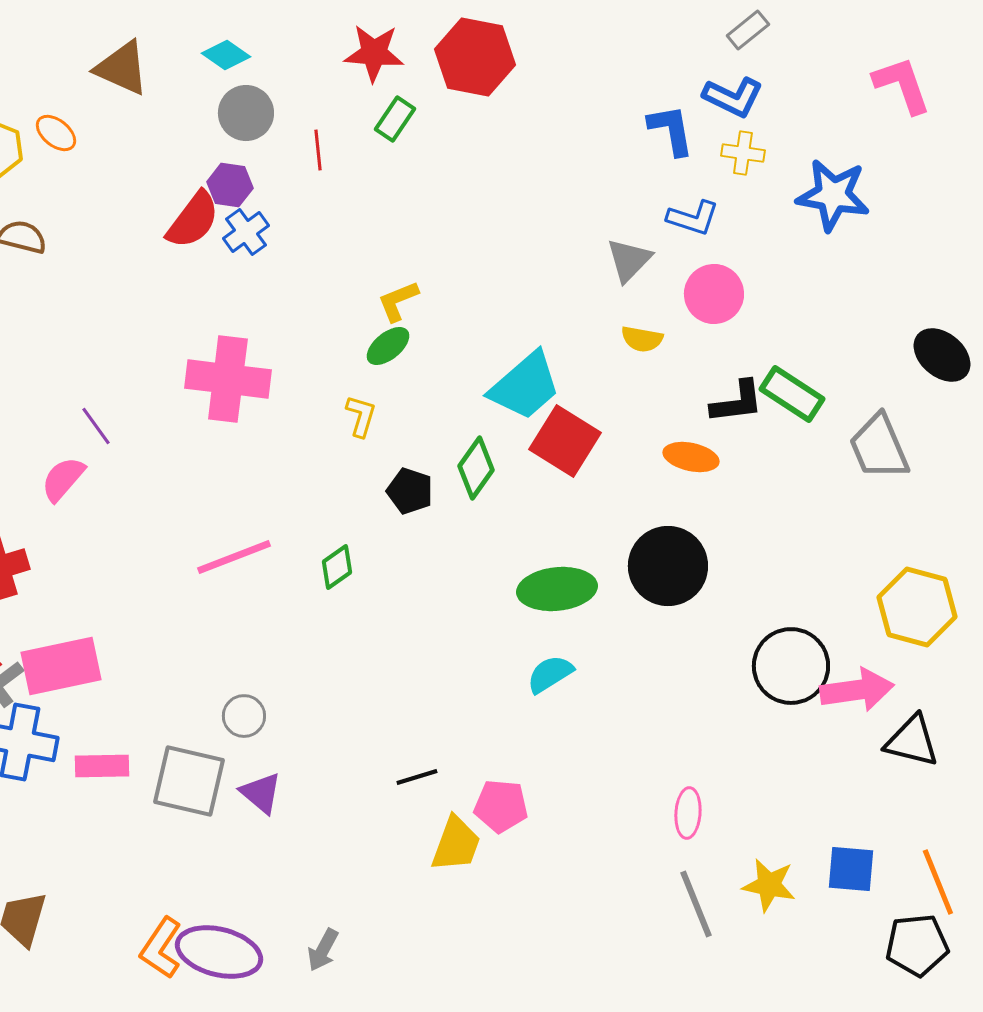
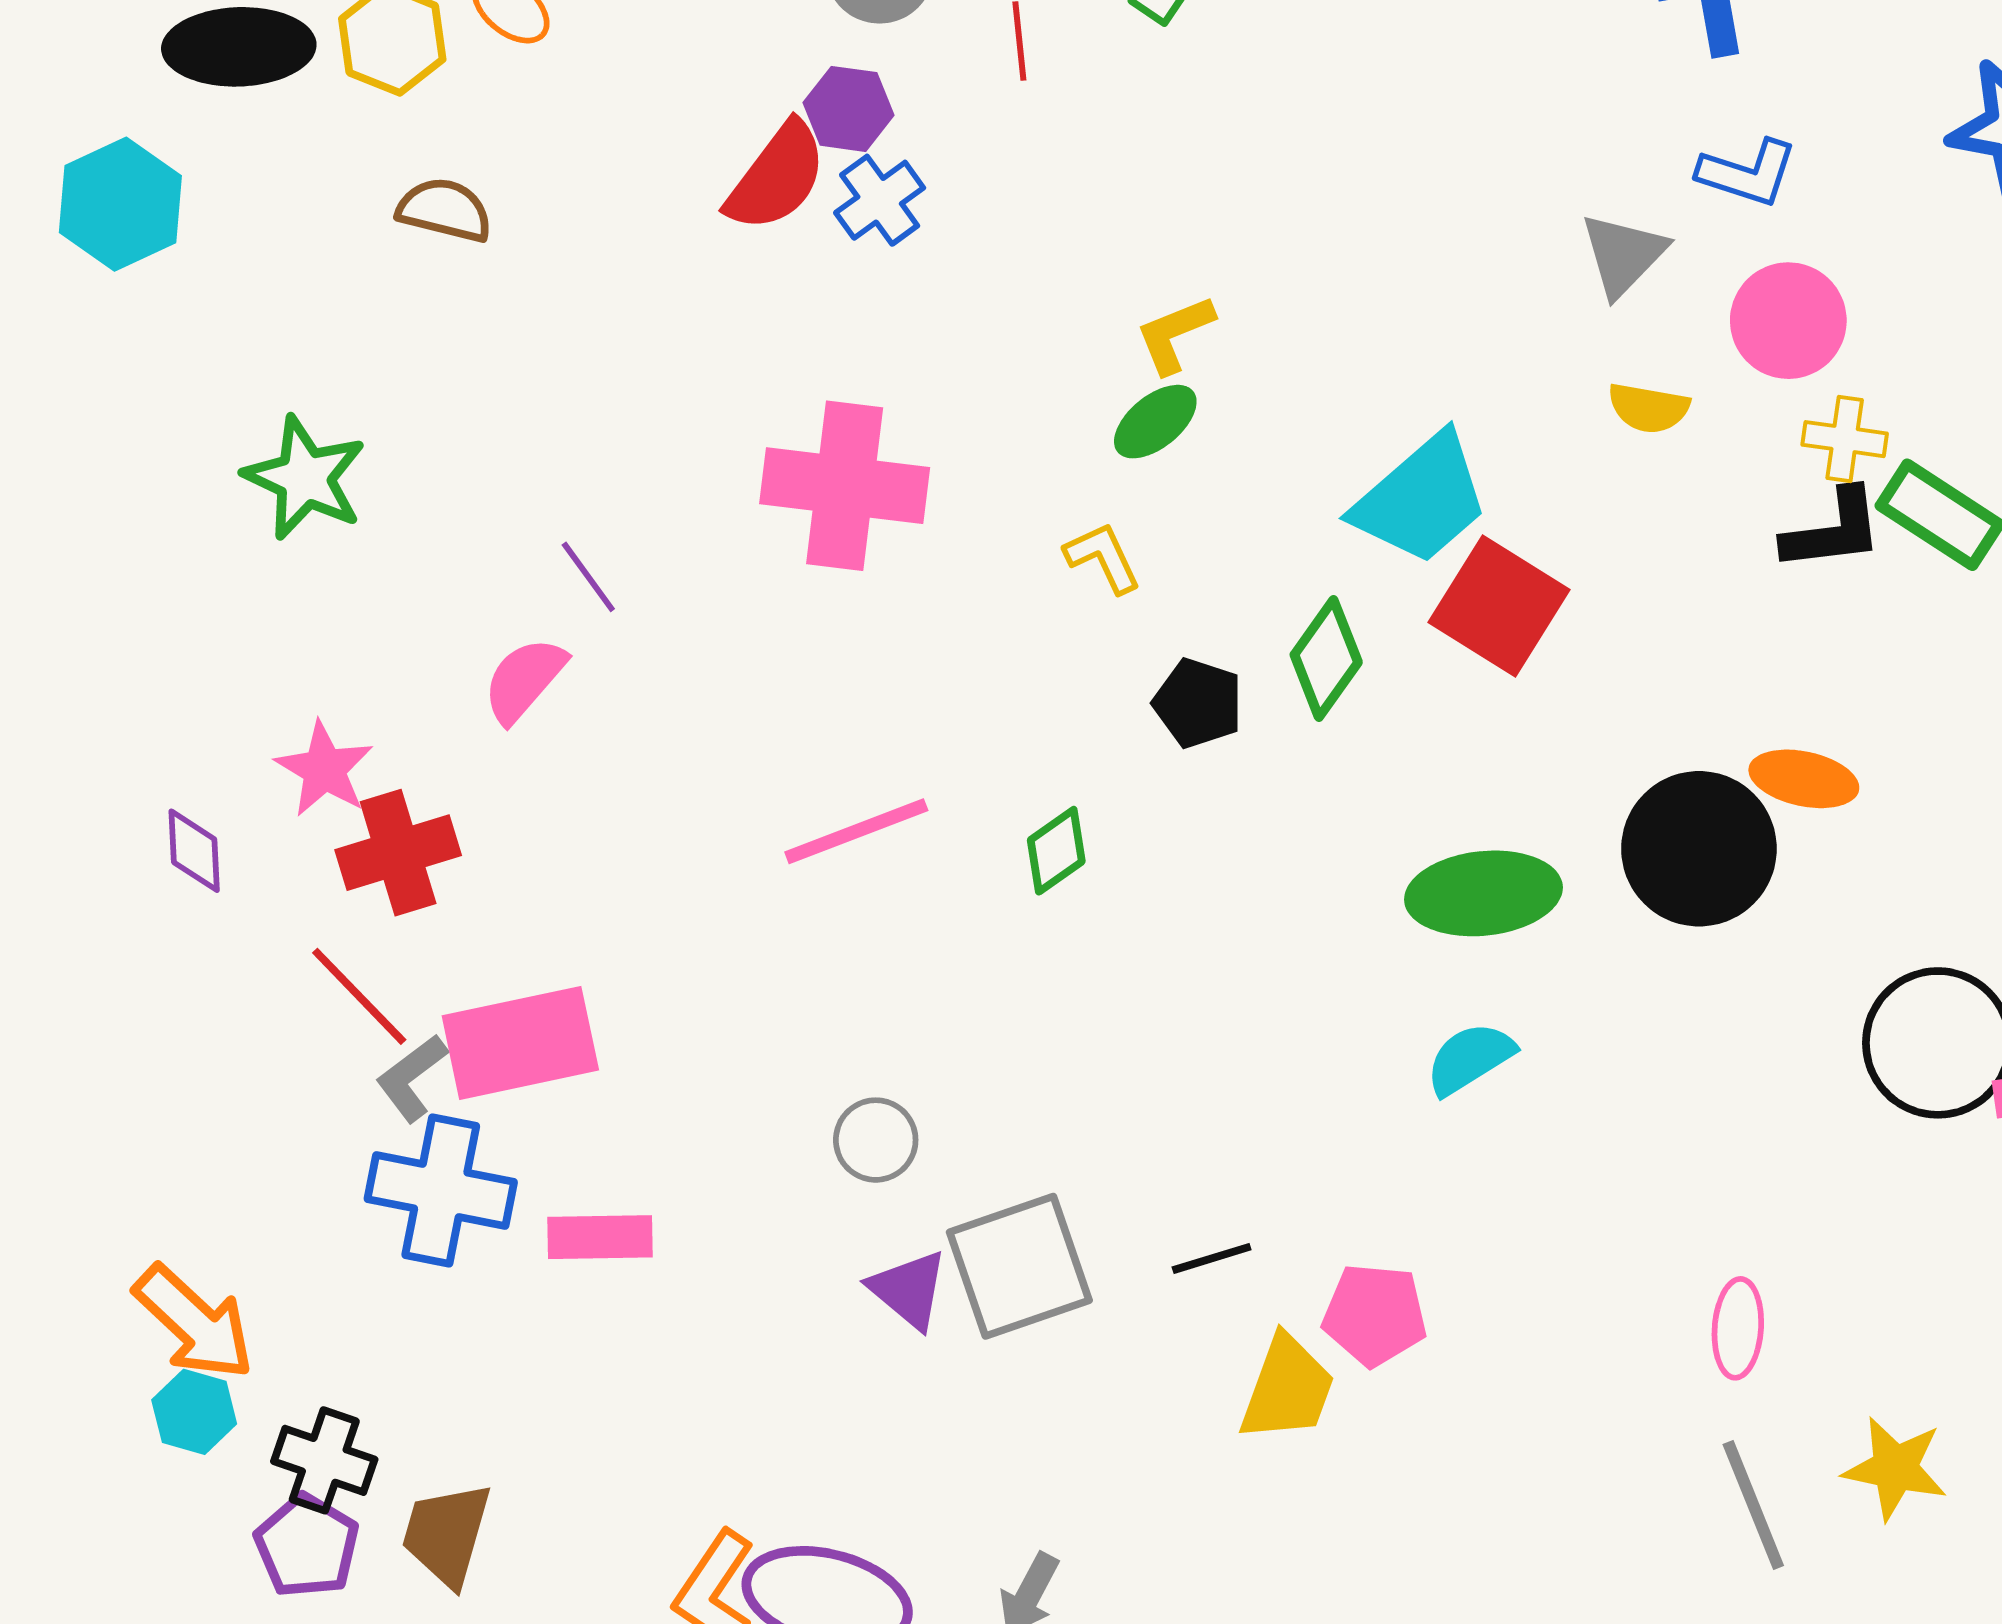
yellow cross: (743, 153) -> (1845, 439), moved
yellow L-shape: (361, 416) -> (1103, 558), turned -42
orange ellipse: (691, 457) -> (1804, 779), moved
gray square: (189, 781) -> (1019, 1266), moved, turned -32

